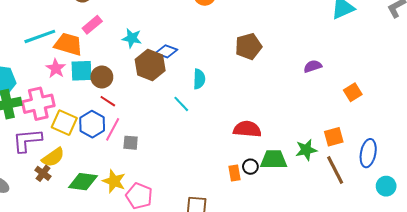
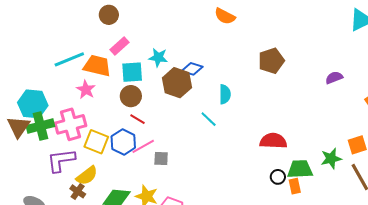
cyan square: (81, 71) -> (132, 72), moved
pink line: (113, 129) -> (143, 146), turned 35
orange rectangle: (235, 173) -> (295, 186), moved

